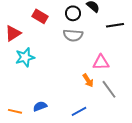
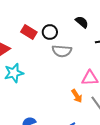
black circle: (73, 13) -> (50, 32), moved

